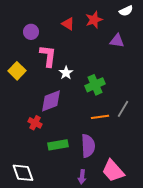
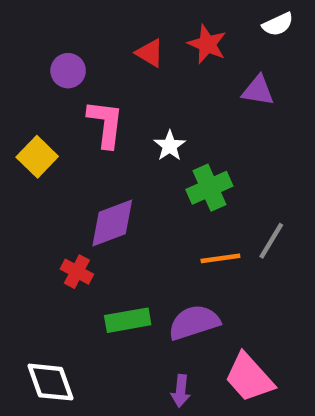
red star: (94, 20) -> (207, 44), turned -30
white star: (66, 73) -> (170, 146), moved
purple semicircle: (88, 146) -> (194, 322), turned -105

